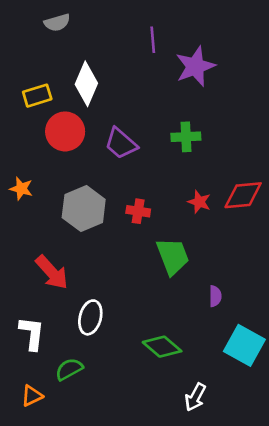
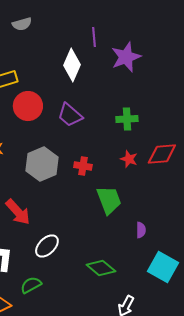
white diamond: (86, 84) -> (72, 65), moved
green cross: (186, 137) -> (127, 119), moved
white ellipse: (90, 317) -> (47, 246), turned 30

